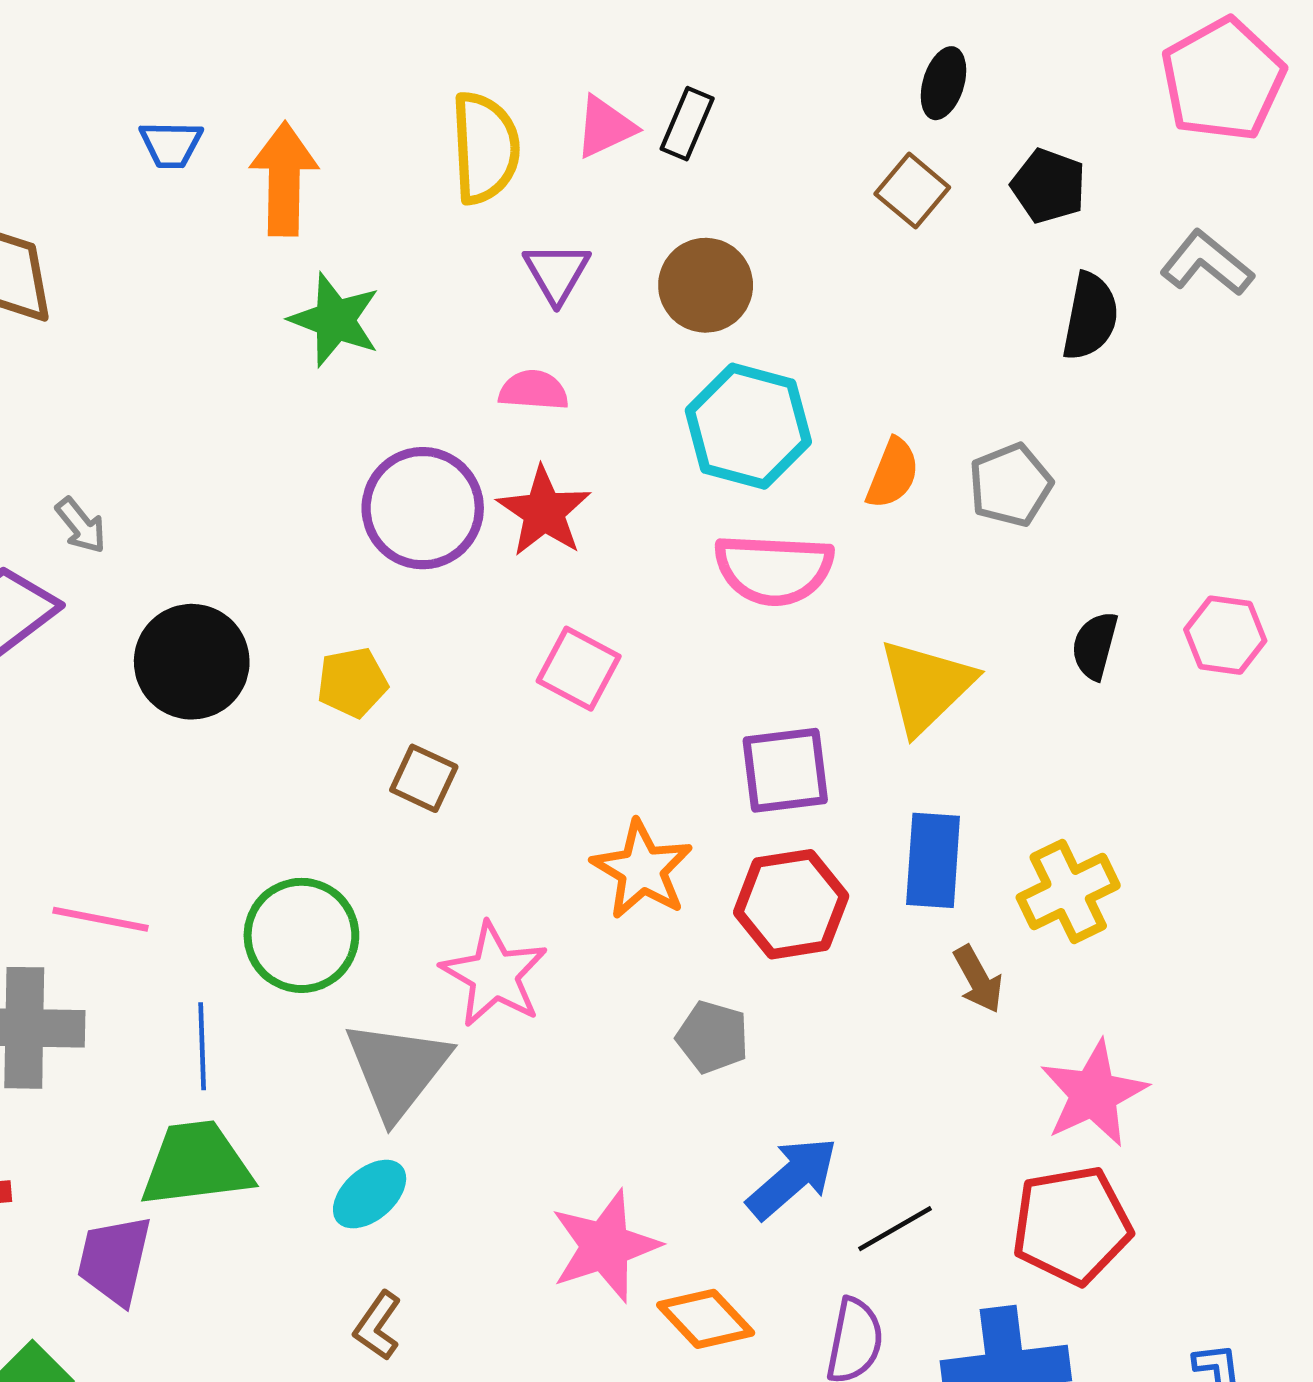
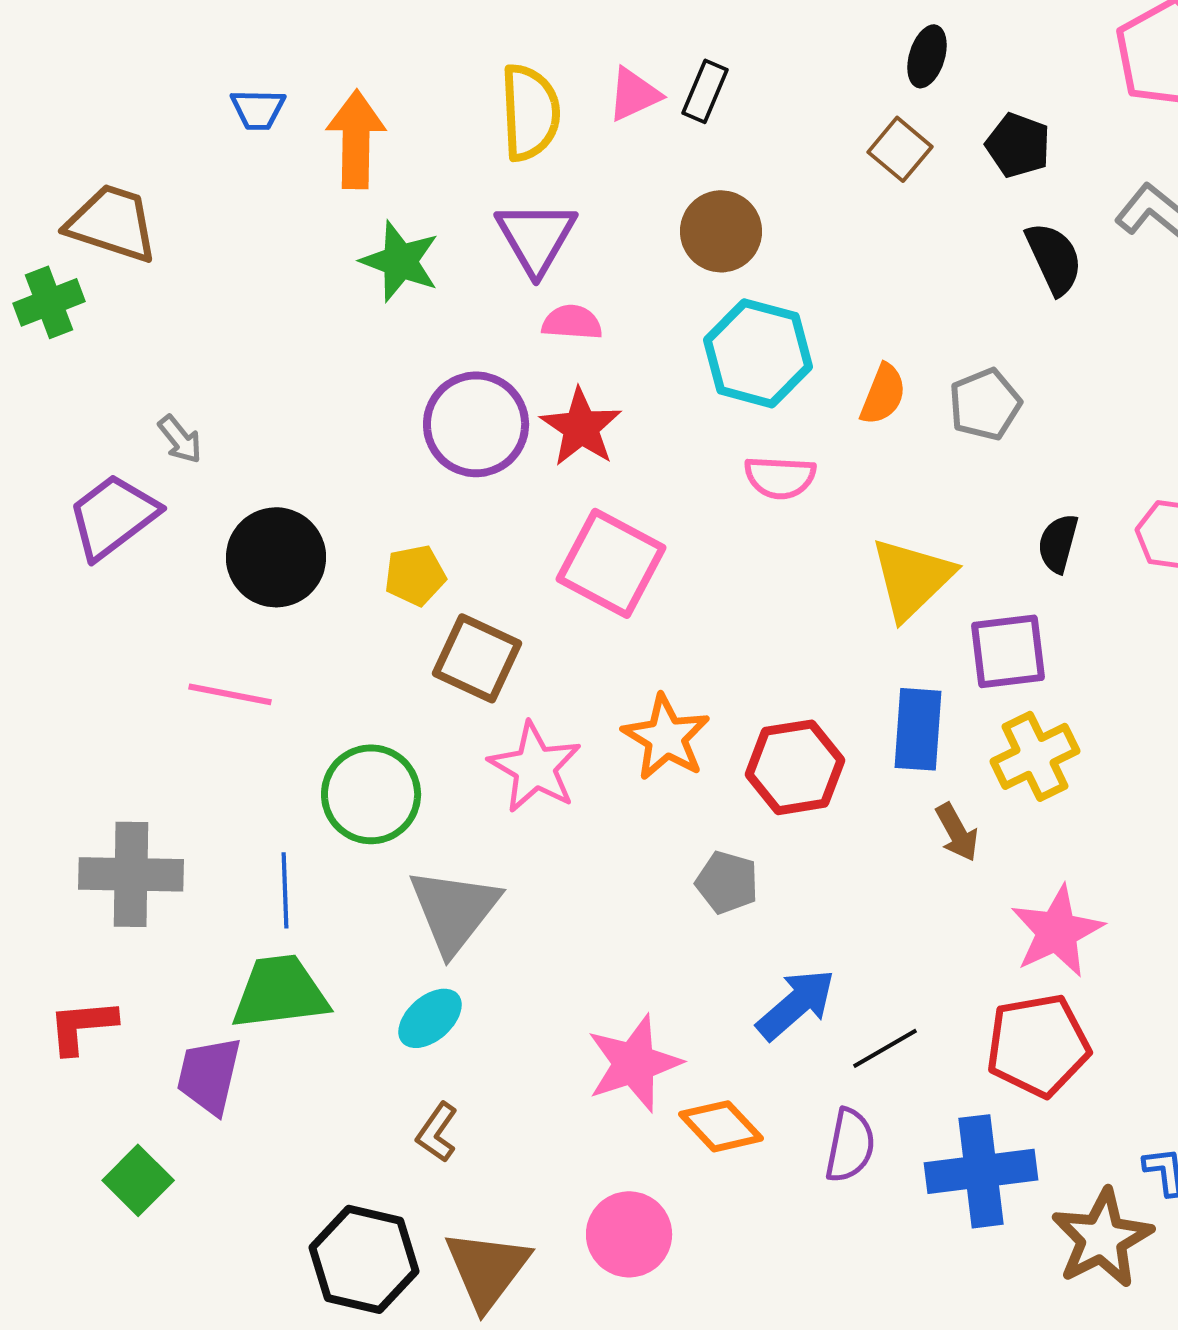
purple triangle: (557, 273) -> (536, 237), moved, size x1.4
black semicircle: (1090, 316) -> (1054, 258), turned -36
pink semicircle: (774, 569) -> (780, 477), size x0.7
pink square: (579, 669) -> (611, 563), size x1.5
purple square: (785, 770) -> (1008, 651), moved
brown square: (424, 778) -> (477, 658), size x1.5
pink line: (100, 919) -> (230, 694), moved
pink star: (494, 975) -> (535, 767), moved

